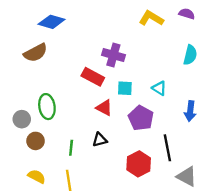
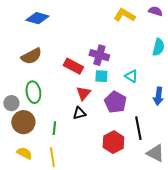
brown semicircle: (36, 53) -> (31, 56), moved
purple cross: (113, 55) -> (99, 55), moved
red triangle: (104, 108) -> (83, 93), turned 42
black triangle: (100, 140) -> (79, 113), moved
brown circle: (36, 141) -> (23, 122), size x1.5

